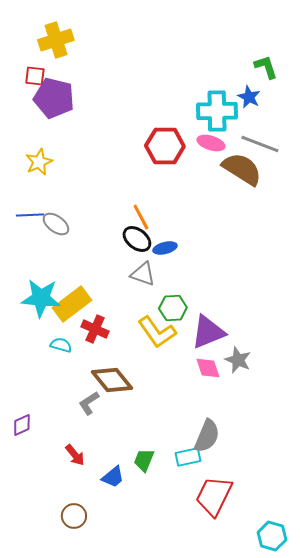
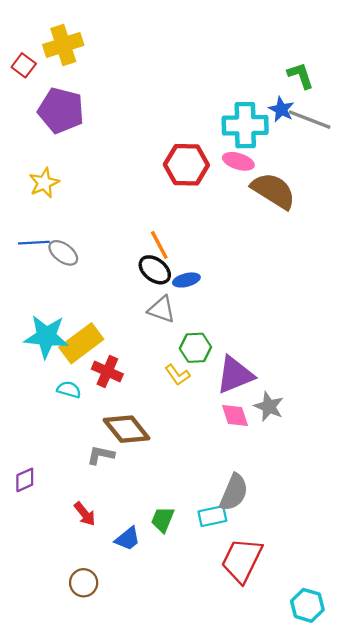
red square: (35, 76) -> (24, 65), moved, turned 30
gray line: (260, 144) -> (310, 120), moved
yellow L-shape: (157, 332) -> (177, 375), size x0.6
gray L-shape: (89, 403) -> (101, 455), turned 45

